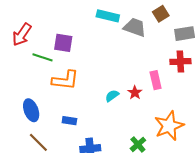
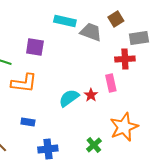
purple square: (63, 43) -> (35, 47), moved
red cross: (180, 62) -> (125, 59), moved
cyan semicircle: (112, 96) -> (69, 98), size x1.5

